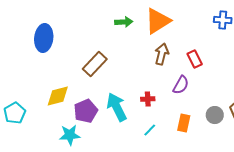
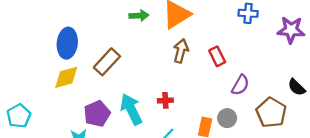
blue ellipse: (44, 38) -> (67, 43), moved
purple semicircle: (181, 85) -> (240, 85), moved
yellow diamond: (58, 96) -> (66, 77), moved
gray circle: (215, 115) -> (227, 118), moved

